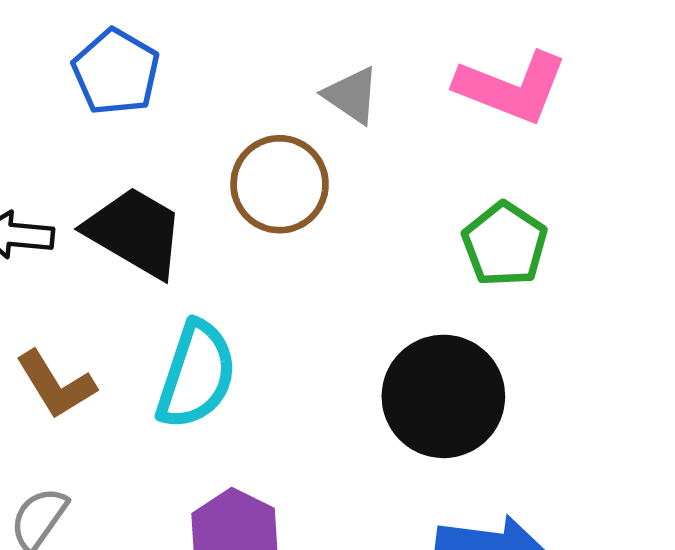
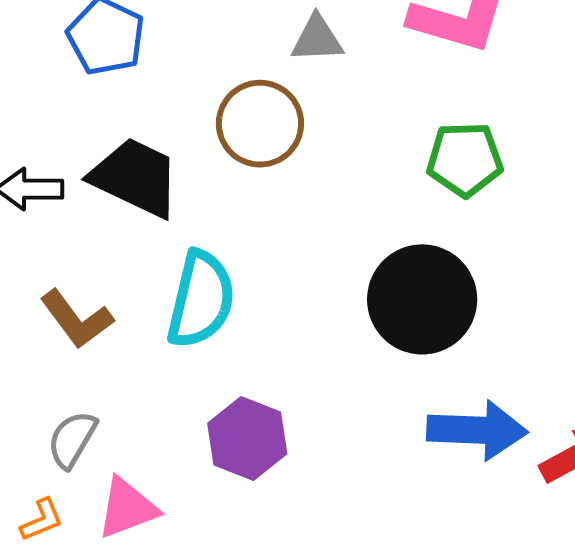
gray triangle: (352, 95) -> (317, 39), turned -32
green pentagon: (505, 244) -> (465, 159), turned -30

